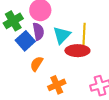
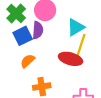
green cross: (13, 21) -> (16, 13), turned -30
cyan triangle: (62, 35) -> (76, 27), moved

